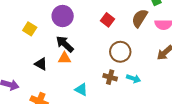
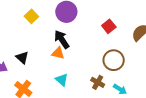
black triangle: (41, 64) -> (22, 58), moved
cyan triangle: (81, 90) -> (62, 80), moved

